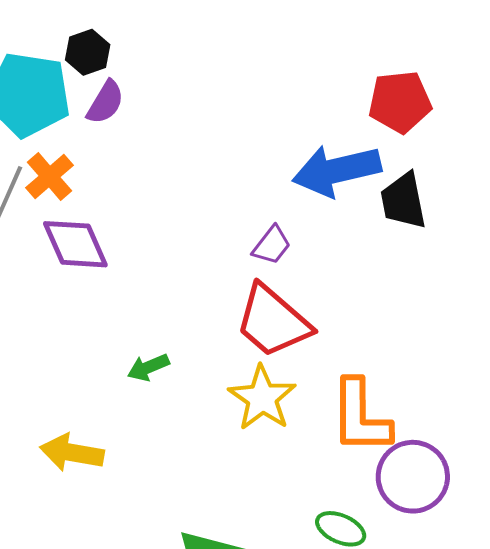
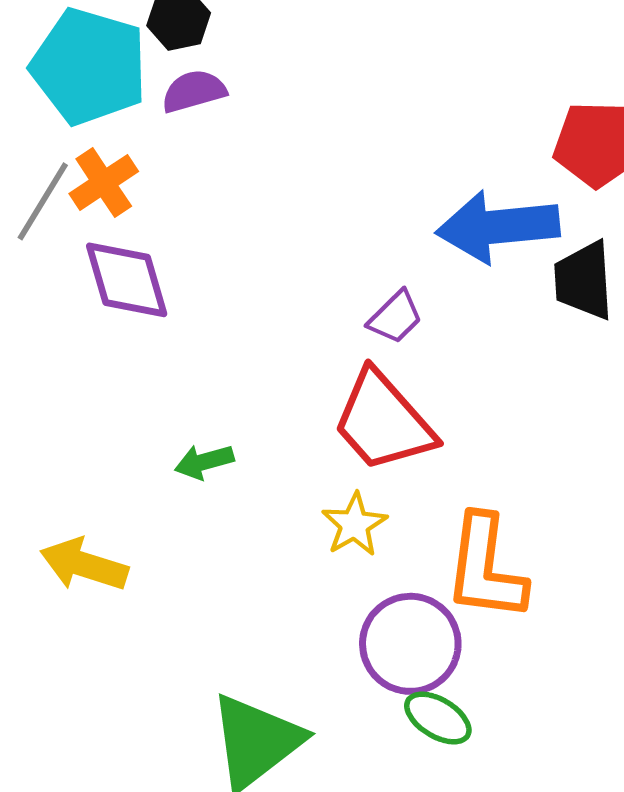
purple semicircle: (105, 102) -> (194, 91), turned -144
yellow star: (262, 398) -> (354, 525), size x0.7
purple circle: (413, 477) -> (410, 644), moved

